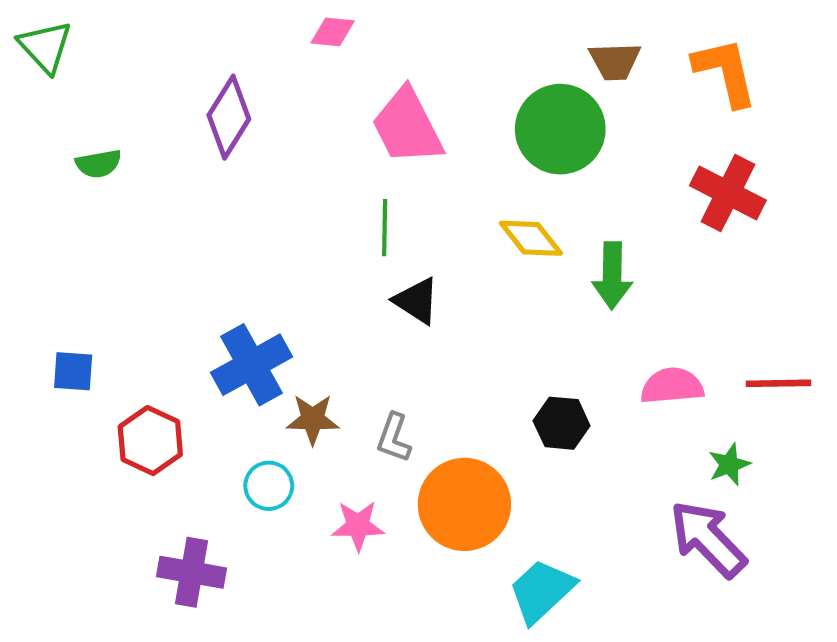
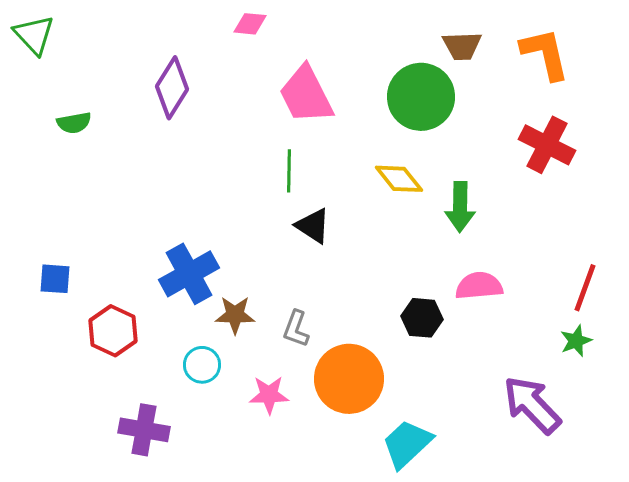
red line: (779, 383) -> (585, 288), turned -69
pink semicircle: (672, 386) -> (479, 286), moved
green star: (729, 464) -> (576, 341), moved

